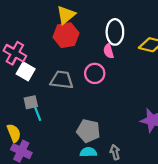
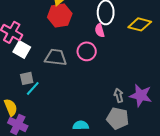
cyan line: (37, 113) -> (33, 88), turned 63
gray pentagon: (88, 131) -> (118, 118), moved
gray arrow: (115, 152) -> (119, 95), moved

